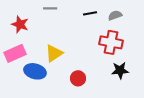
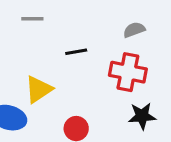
black line: (90, 13) -> (76, 52), moved

